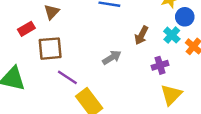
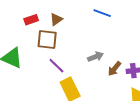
brown triangle: (52, 12) -> (56, 19), moved
brown arrow: (141, 35) -> (114, 69), moved

